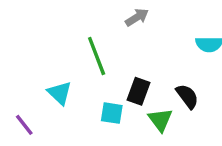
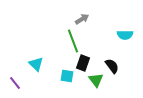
green line: (97, 56) -> (73, 41), moved

